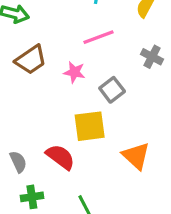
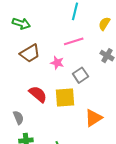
orange triangle: (136, 156) -> (93, 118), turned 42
red semicircle: (60, 157) -> (38, 94), moved

